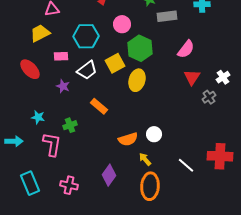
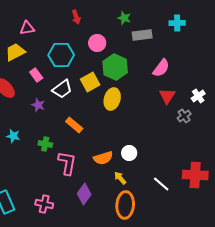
pink rectangle: (61, 56) -> (36, 75), turned 56
green cross: (70, 125) -> (45, 144), turned 32
pink L-shape: (52, 144) -> (67, 163), moved

